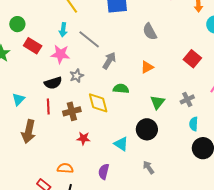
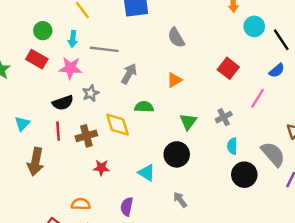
green circle: (17, 24) -> (43, 31), moved
gray line: (89, 39) -> (104, 49), turned -30

